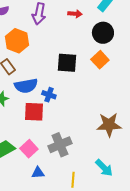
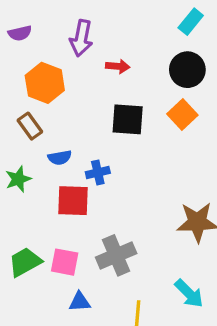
red arrow: (75, 14) -> (118, 66), moved
blue semicircle: (26, 86) -> (60, 158), size x0.6
blue cross: (49, 95) -> (98, 172), turned -32
pink square: (29, 149) -> (65, 262), turned -36

